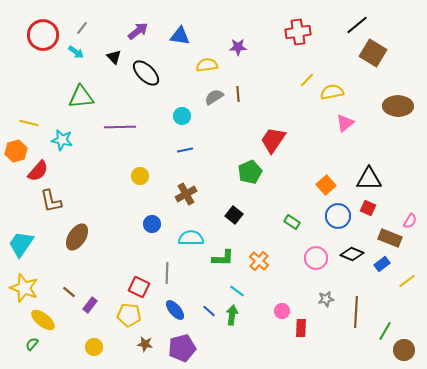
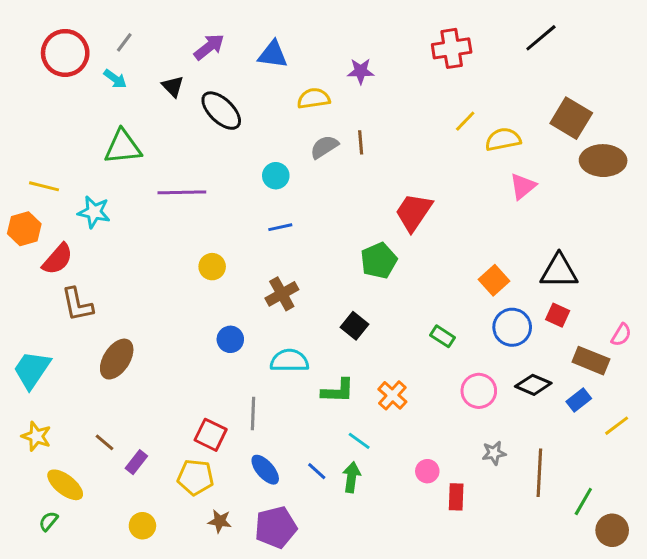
brown square: (373, 53) -> (571, 118), moved
yellow star: (24, 288) -> (36, 436), size x0.7

